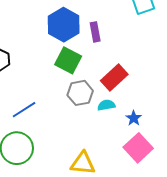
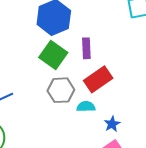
purple rectangle: (95, 32) -> (86, 48), moved

